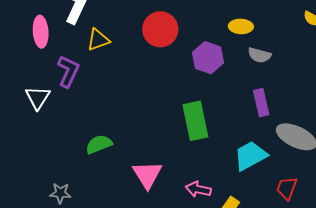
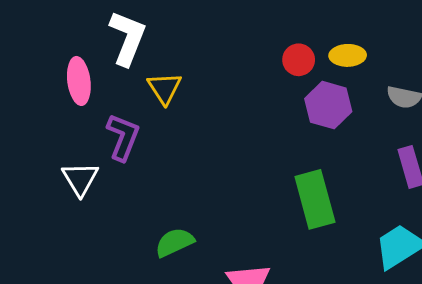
yellow ellipse: (241, 26) -> (348, 55), moved
red circle: (160, 29) -> (299, 60), moved, size x0.6
yellow triangle: (98, 40) -> (164, 88), turned -40

